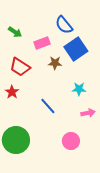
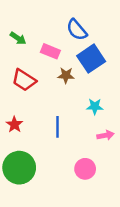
pink rectangle: (42, 43) -> (50, 51), turned 42
red star: (12, 92) -> (14, 124), moved
blue line: (48, 106) -> (58, 127), turned 42

